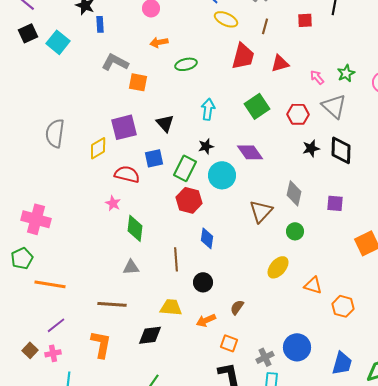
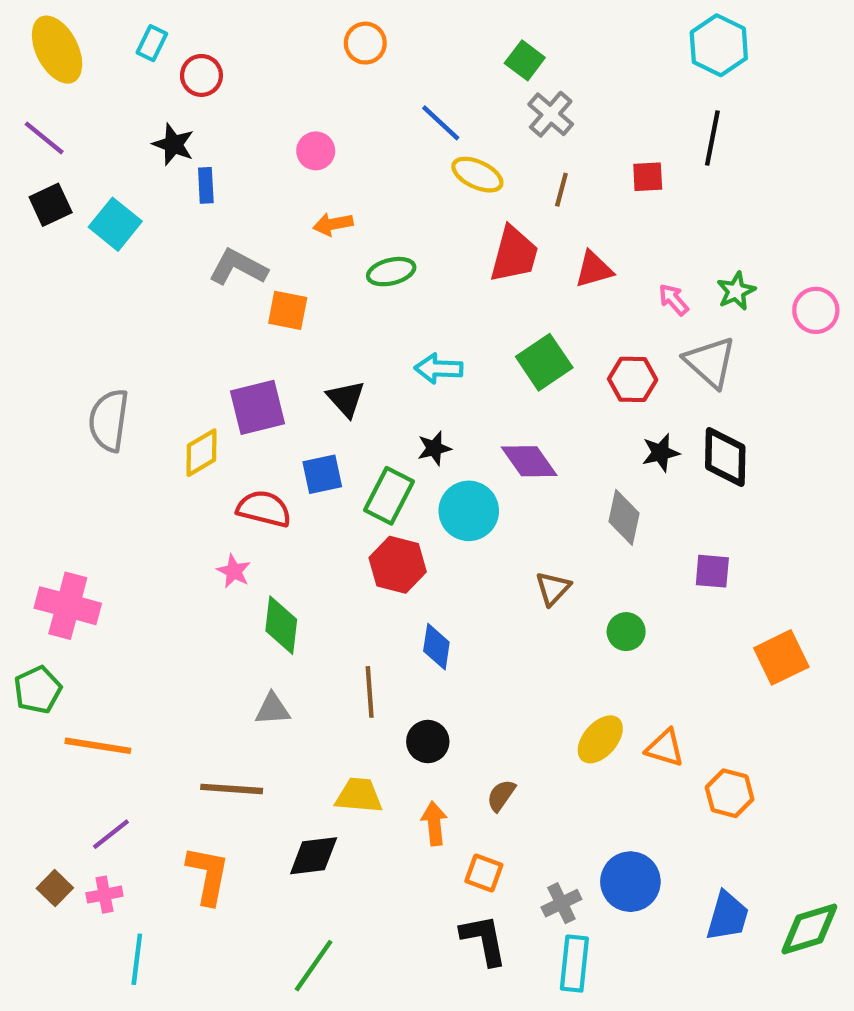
cyan arrow: (208, 109) -> (439, 369), turned -95
gray diamond: (294, 193) -> (624, 517), moved
brown triangle: (261, 211) -> (553, 588), size x0.7
yellow ellipse: (278, 267) -> (600, 739), moved
orange arrow: (206, 320) -> (434, 823), turned 108

